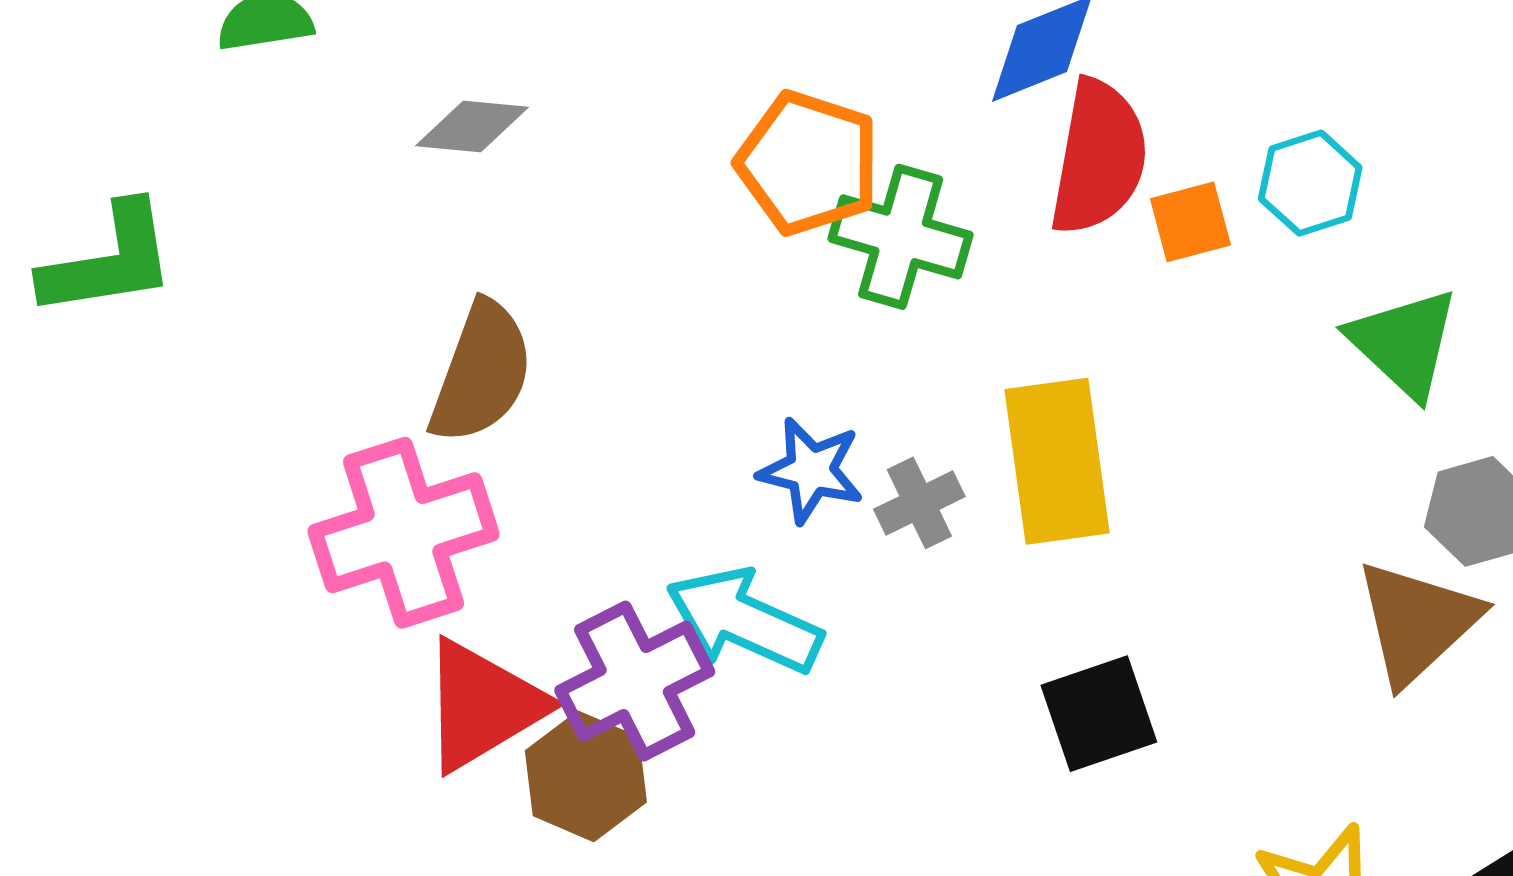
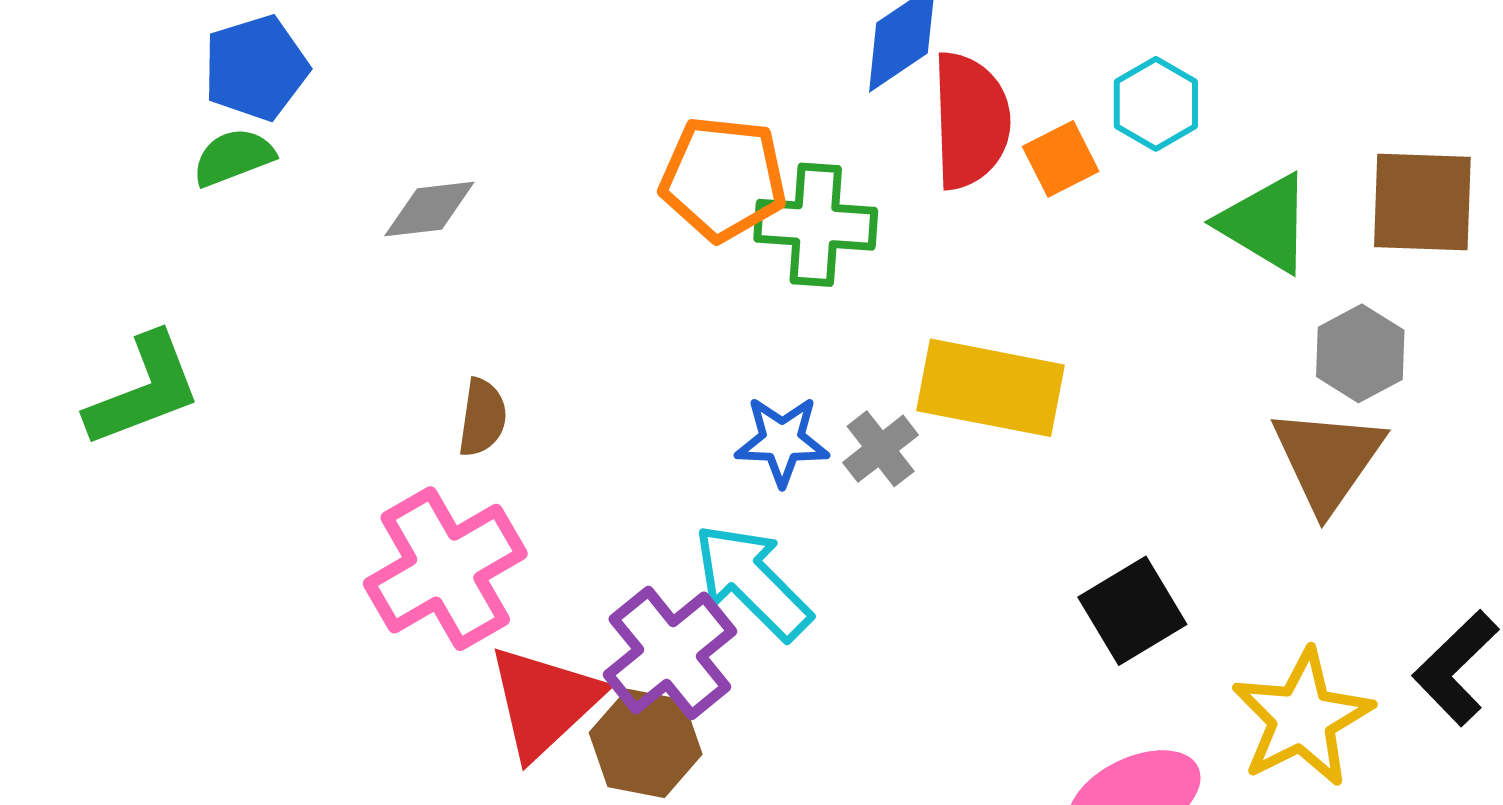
brown semicircle: (481, 373) -> (482, 417), size x0.6
yellow rectangle: (1057, 461) -> (991, 388), turned -59
cyan arrow: (744, 621) -> (752, 582), turned 33
black square: (1099, 714) -> (1132, 611), moved

